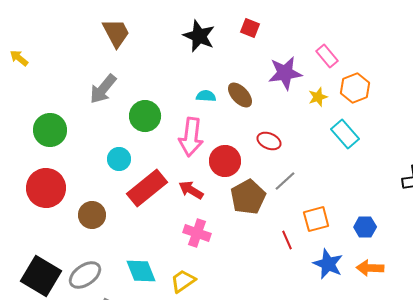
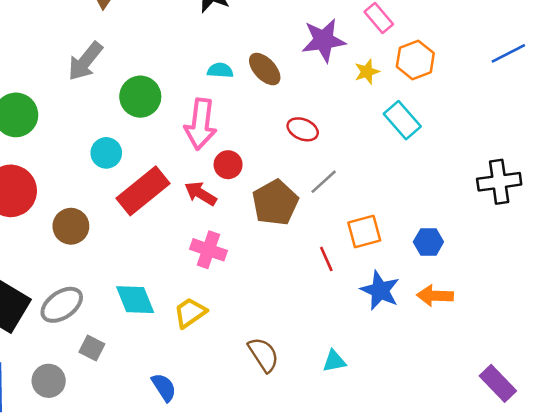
red circle: (225, 161) -> (228, 165), moved, size x0.7

